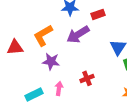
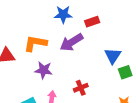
orange L-shape: (43, 35) -> (35, 43), turned 40

